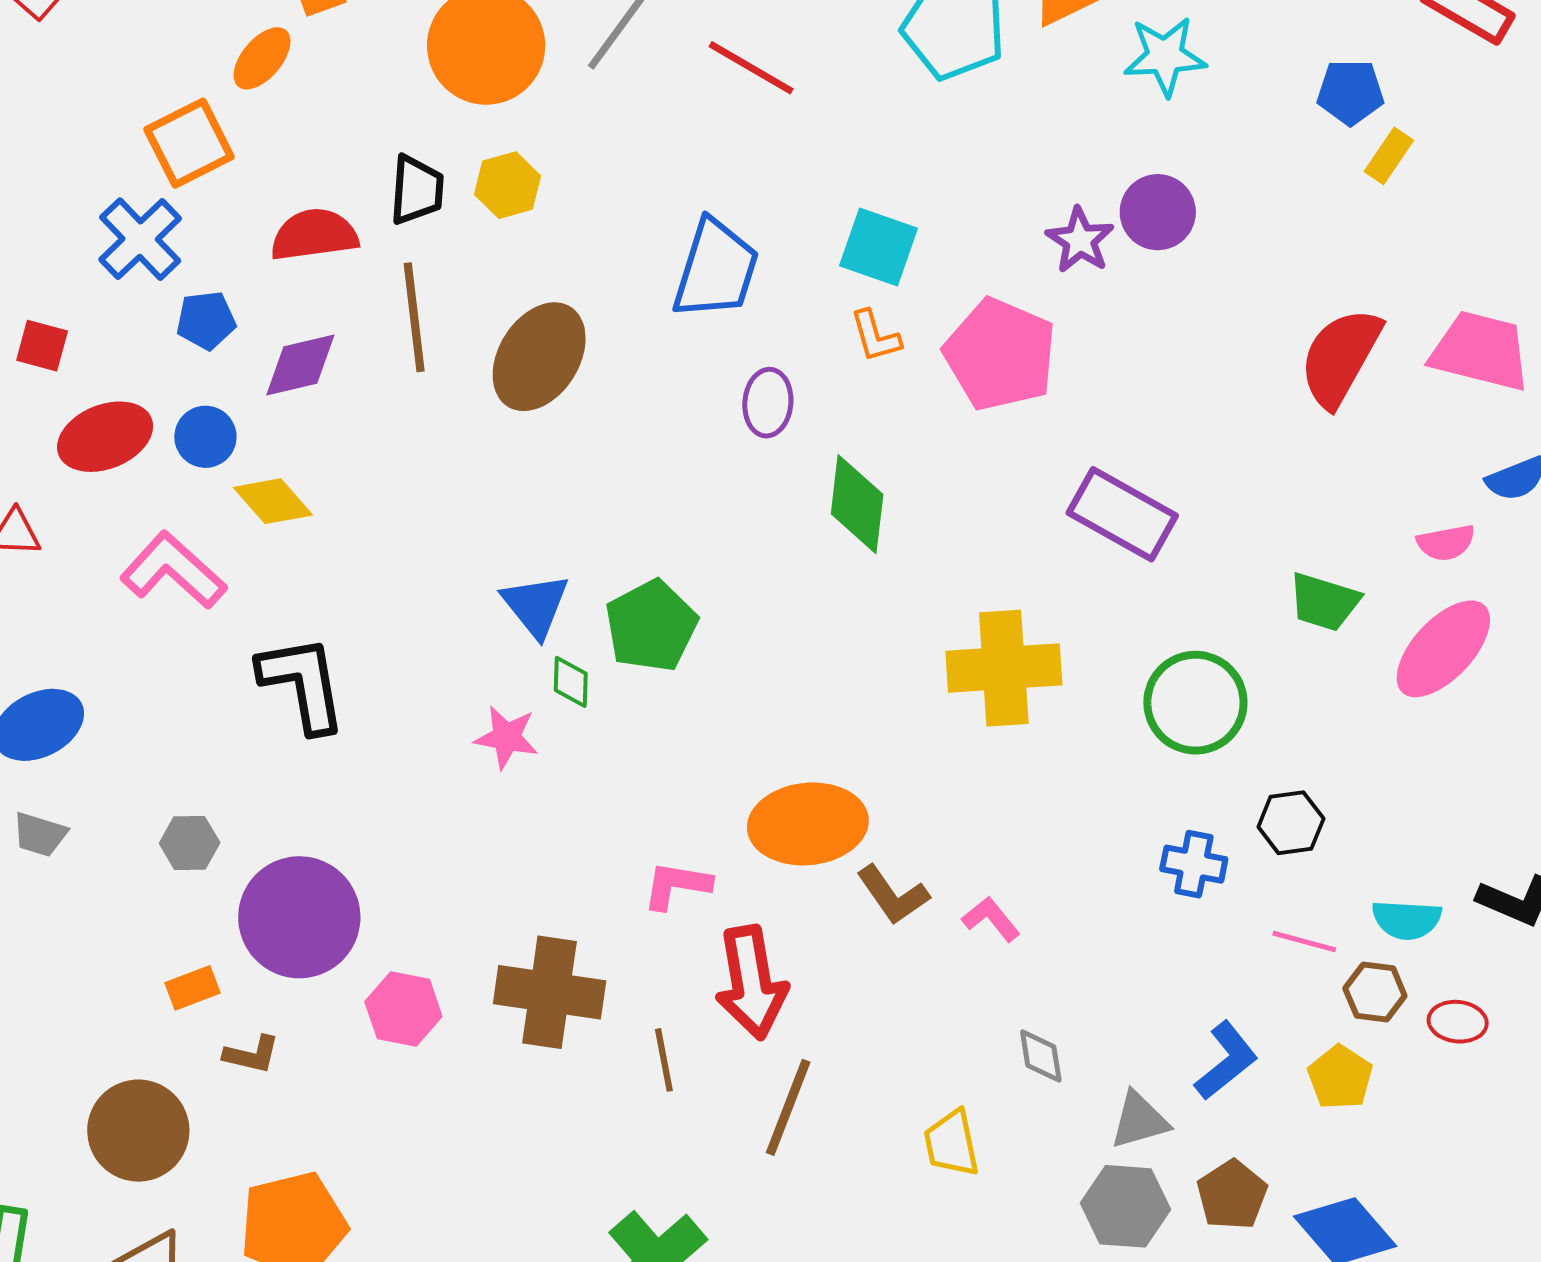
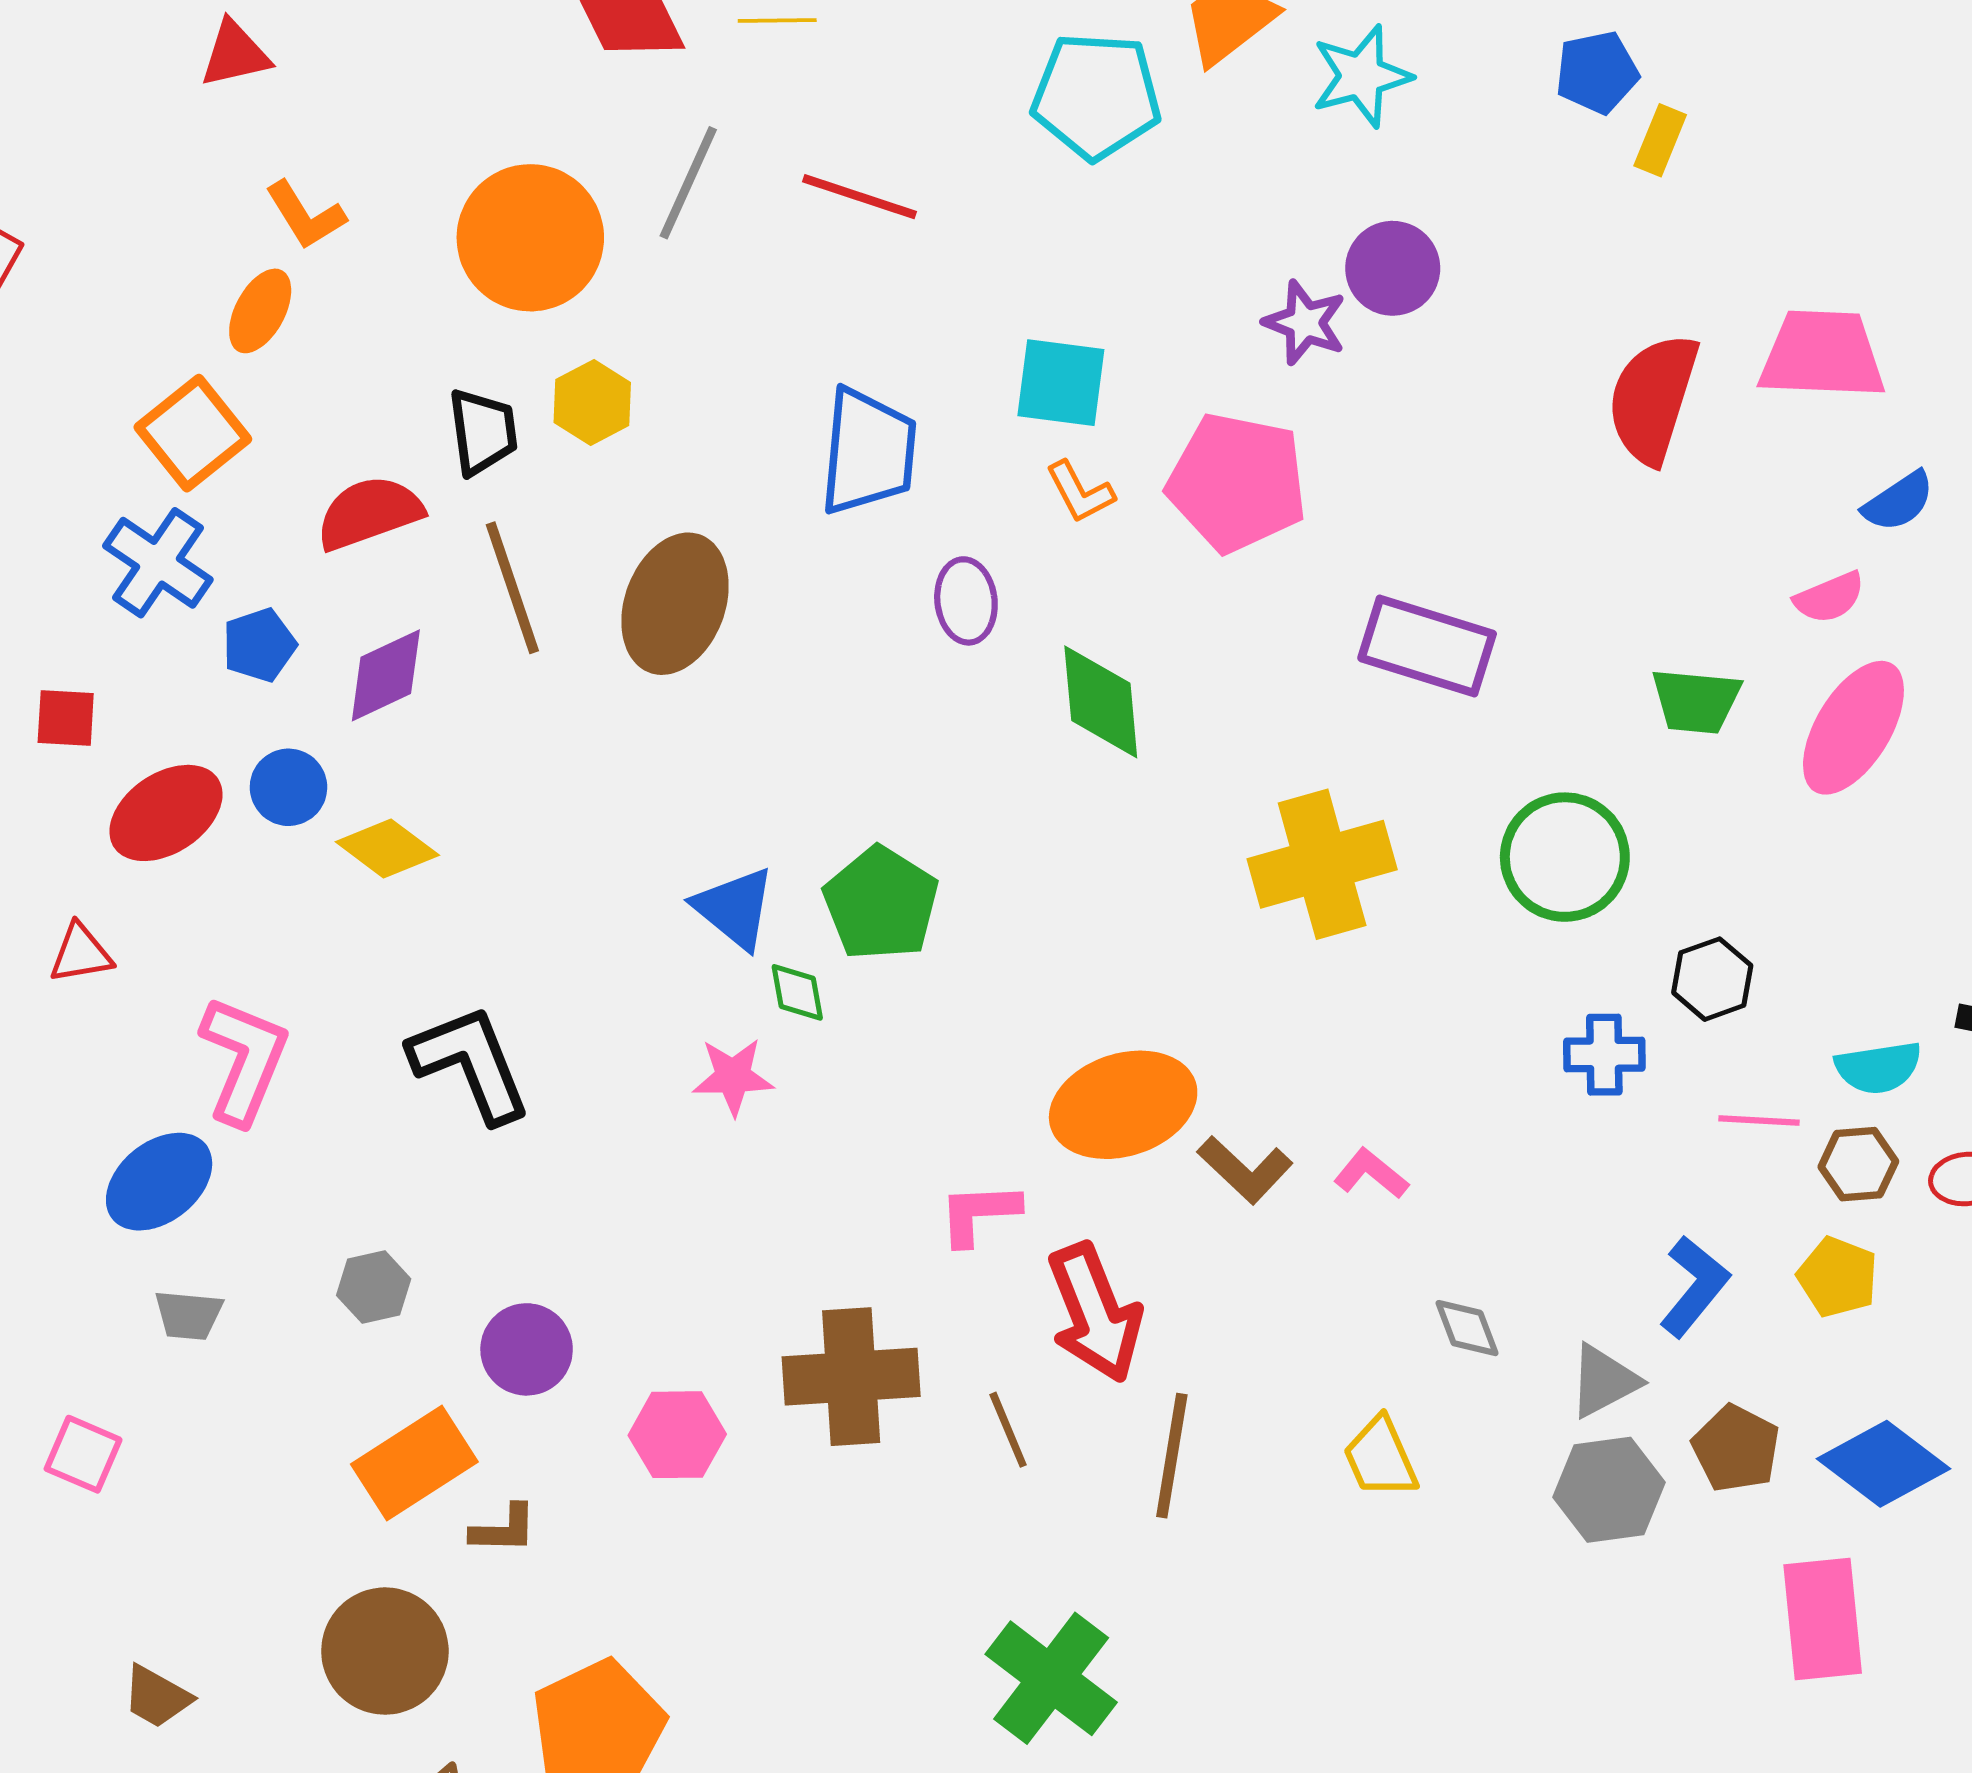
pink L-shape: (173, 570) -> (244, 1060), moved, turned 82
purple circle: (299, 917) -> (527, 1349), size x0.6
orange rectangle: (192, 988) -> (414, 1463), size x1.8

